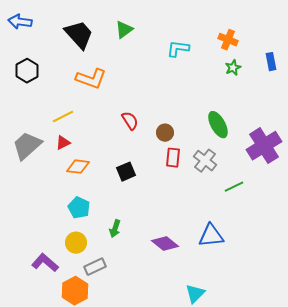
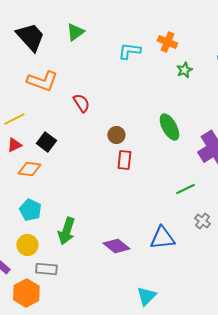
orange cross: (228, 40) -> (167, 42), moved
red semicircle: (130, 121) -> (81, 103), moved
gray cross: (205, 161) -> (202, 221), moved, size x0.7
black square: (126, 172) -> (46, 142), moved, turned -30
green arrow: (115, 229) -> (66, 231), size x1.5
gray rectangle: (95, 267) -> (46, 269), turned 30

